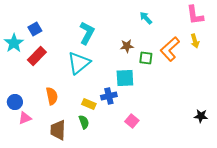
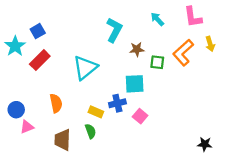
pink L-shape: (195, 15) -> (193, 17), moved
cyan L-shape: (87, 33) -> (114, 30), moved
black star: (201, 116) -> (205, 144), moved
pink square: (132, 121) -> (140, 116), moved

